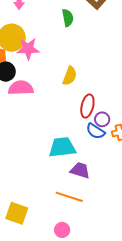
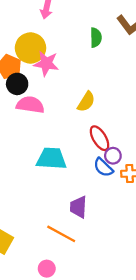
red ellipse: (87, 106) -> (100, 138), turned -55
cyan trapezoid: (62, 147) -> (51, 159), moved
purple trapezoid: (80, 170) -> (78, 207), turned -115

